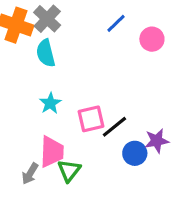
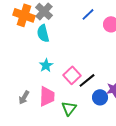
pink square: (91, 119) -> (72, 75), turned -30
green triangle: (69, 170) -> (69, 108), moved
gray arrow: (30, 174) -> (24, 97), moved

